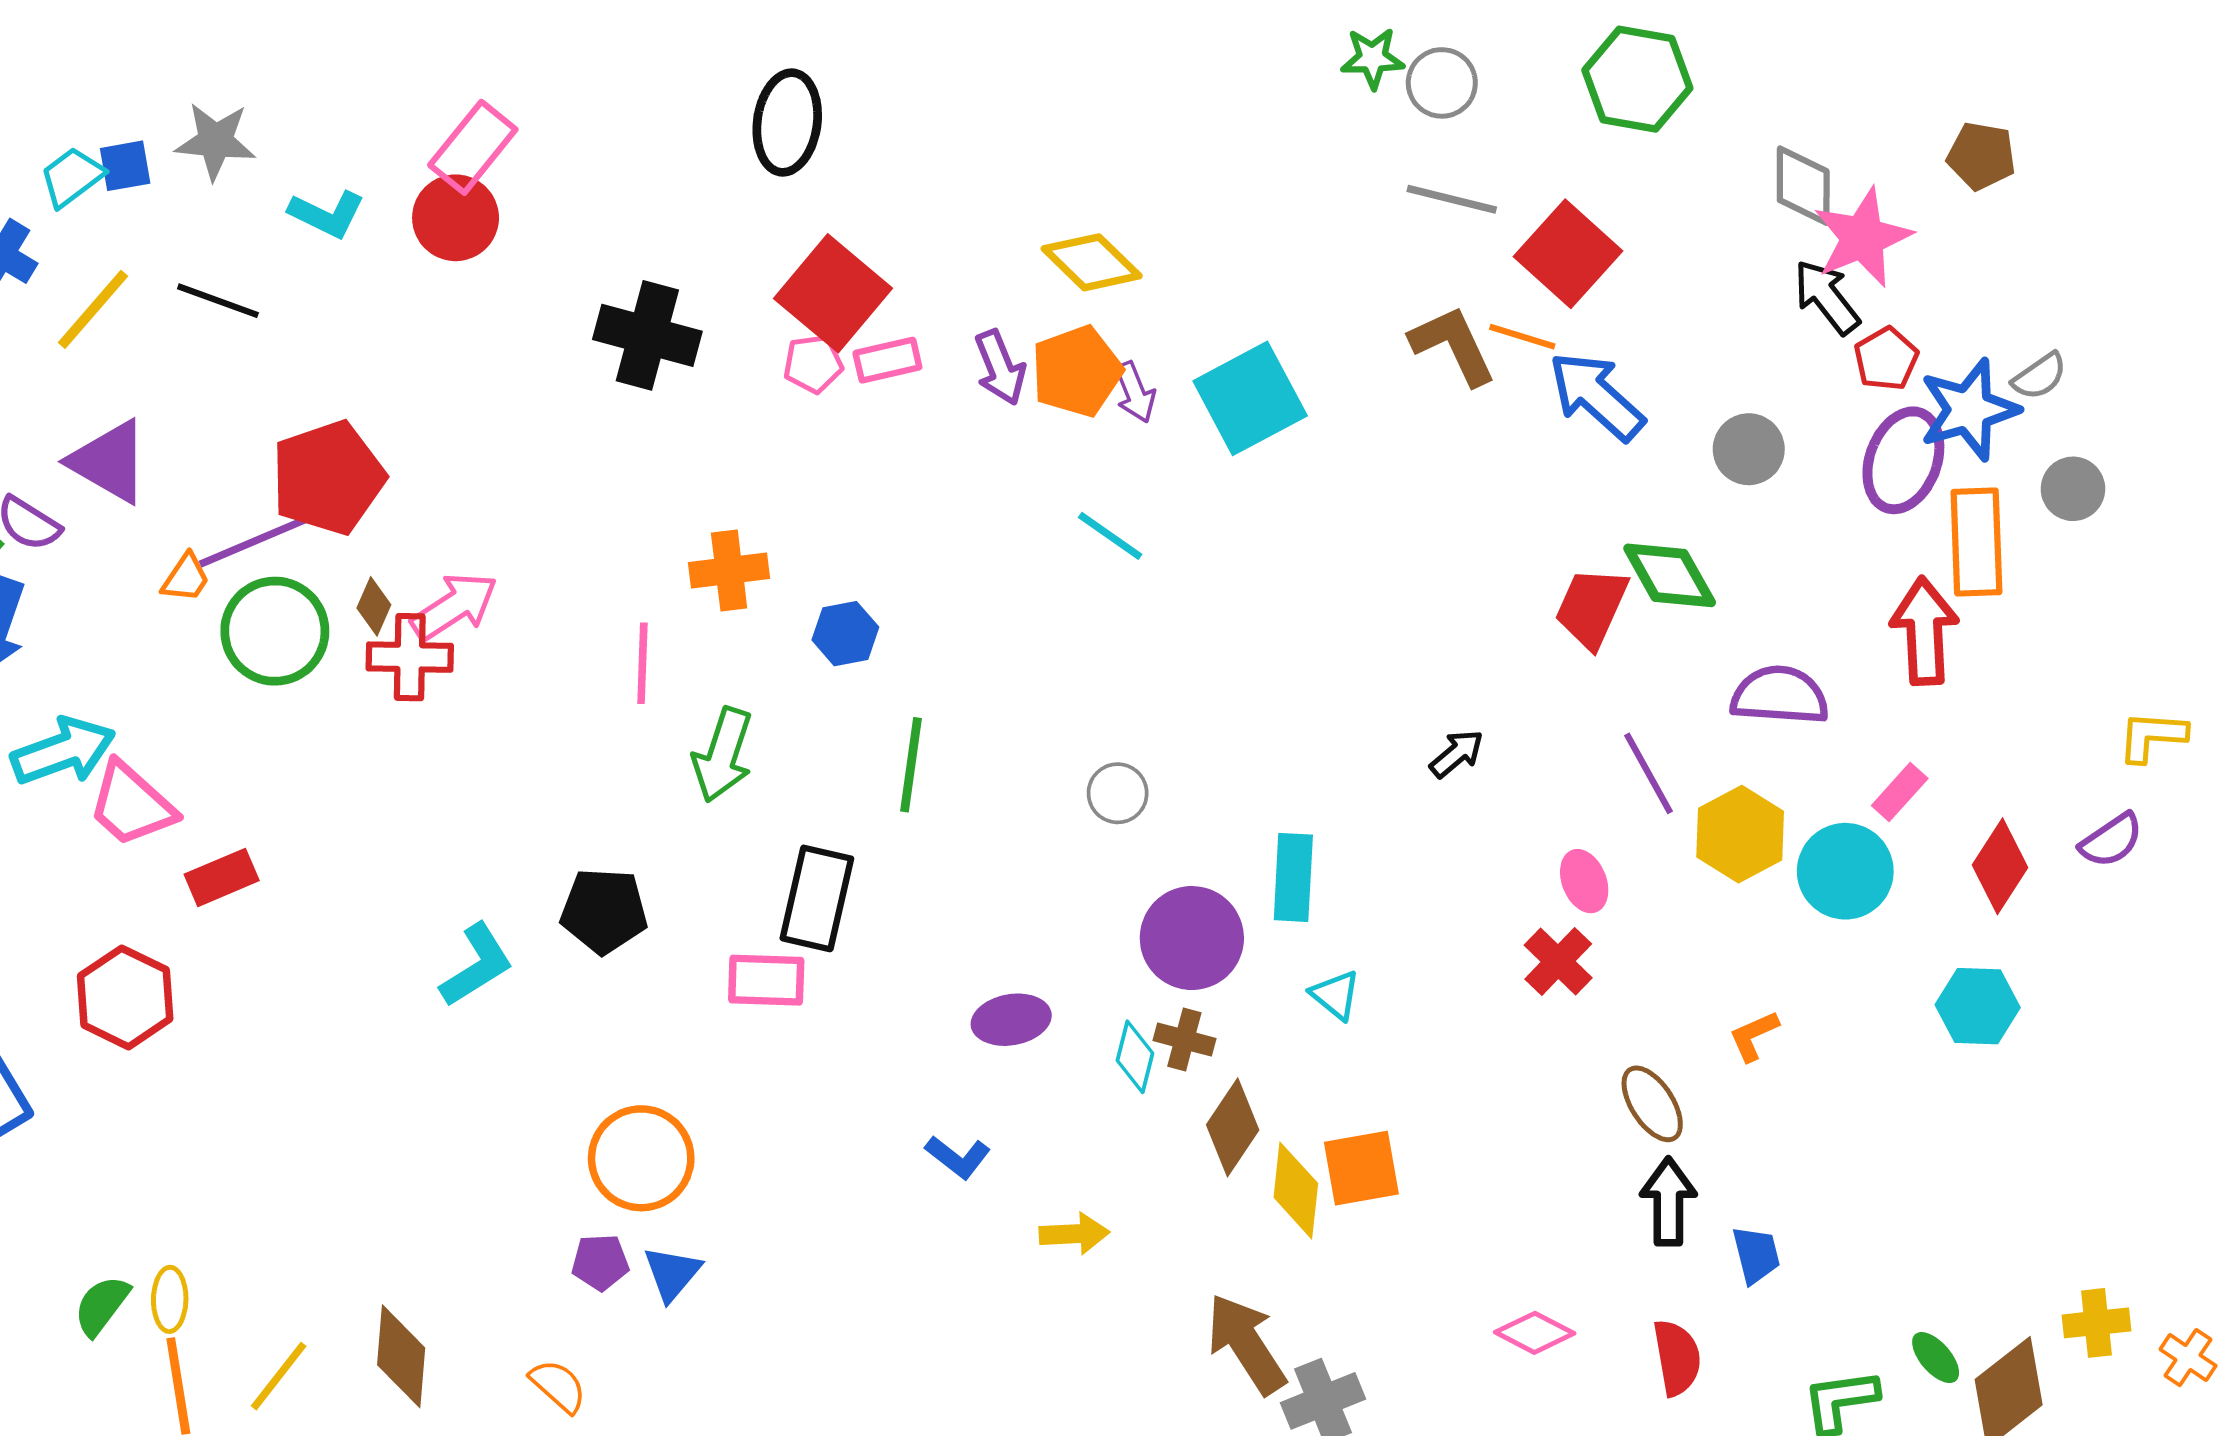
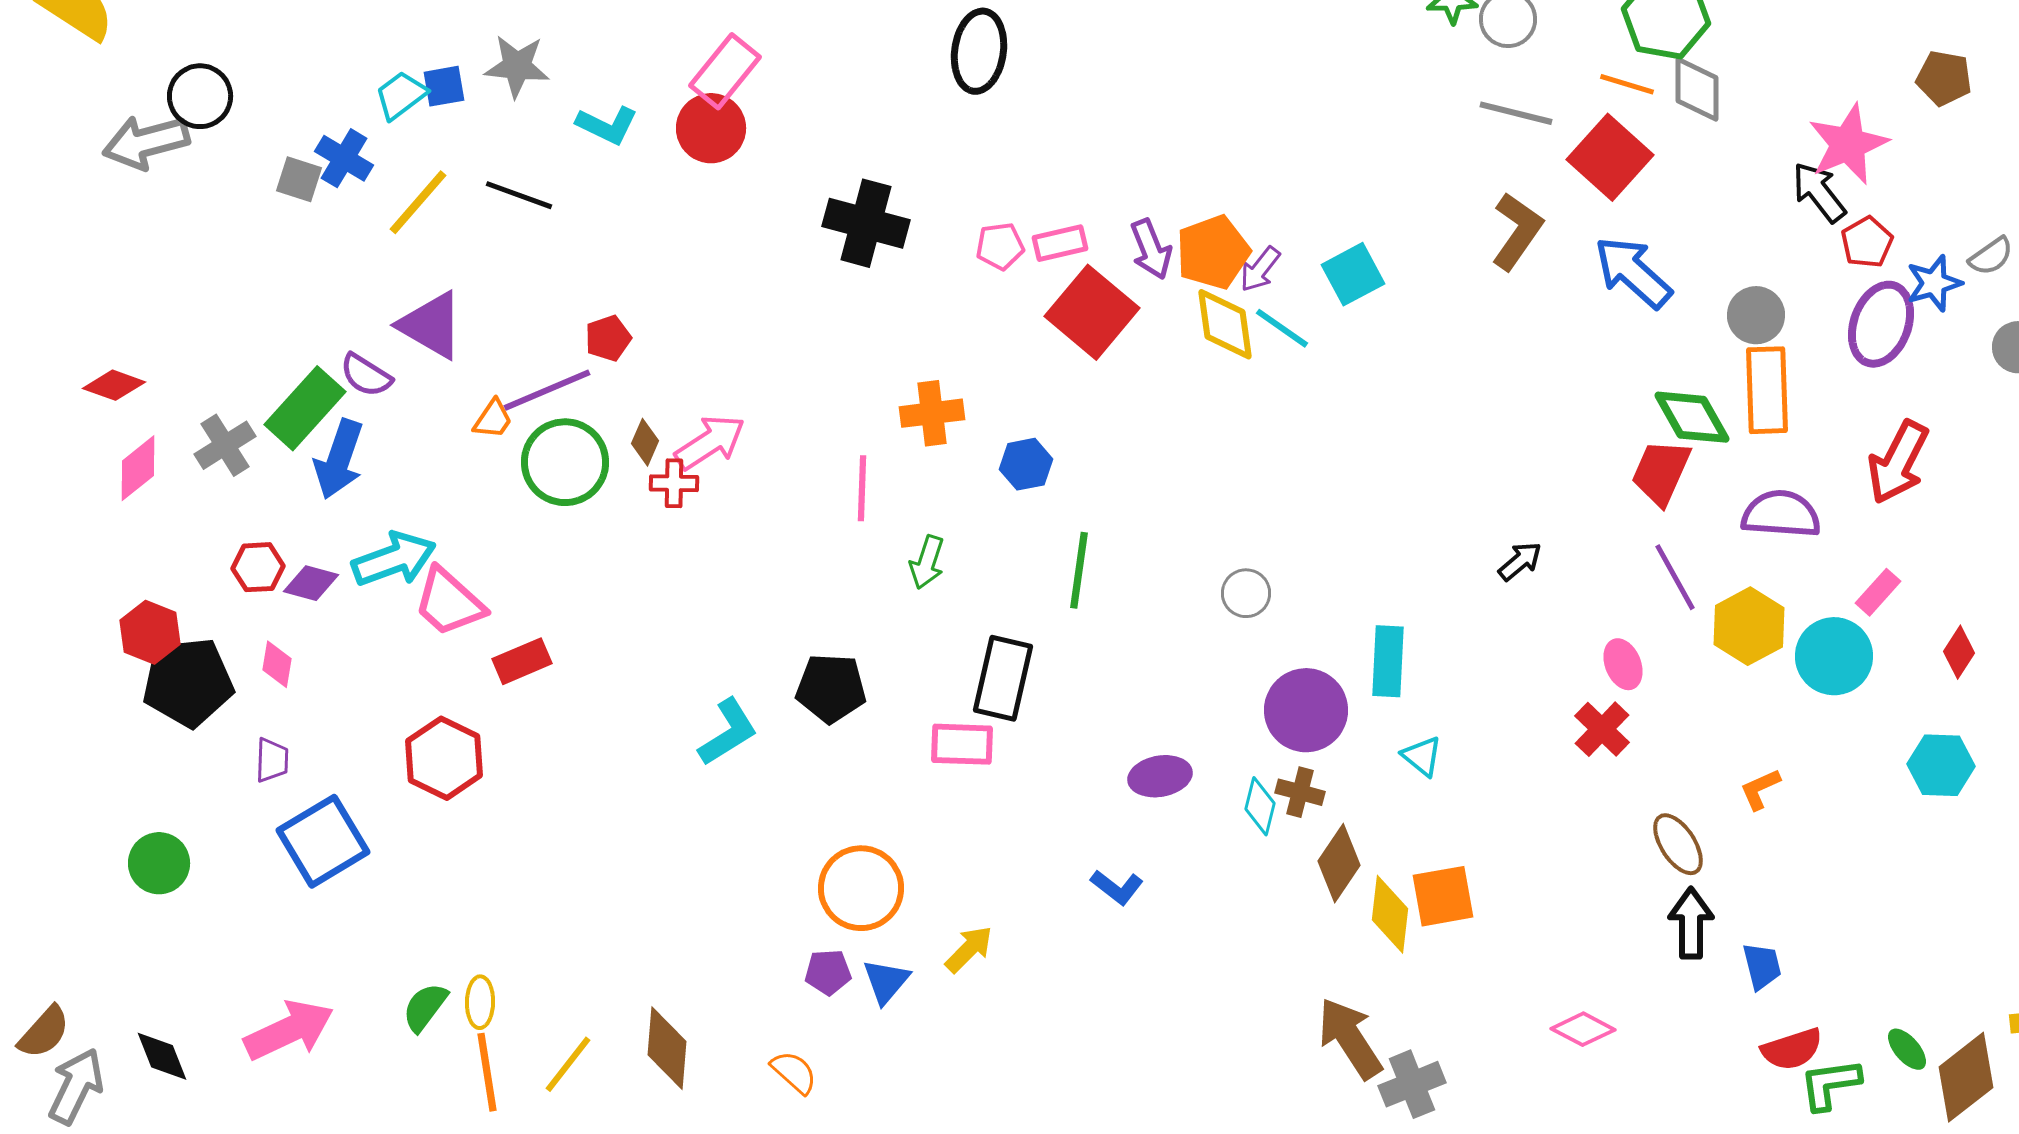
gray diamond: (1803, 186) -> (1697, 89), moved
yellow diamond: (1092, 262) -> (1225, 324), moved, turned 38
red square: (833, 293) -> (1092, 312), moved
orange line: (1522, 337) -> (1627, 84), moved
brown L-shape: (1453, 345) -> (1517, 231), turned 60
purple arrow: (1135, 392) -> (1260, 269), turned 60
cyan square: (1250, 398) -> (1353, 274), size x0.7
blue star: (1969, 410) -> (1934, 283), size x0.7
red pentagon: (328, 478) -> (608, 338), size x0.5
cyan line: (1110, 536) -> (1282, 328), moved
orange rectangle: (1976, 542) -> (1767, 390), moved
red trapezoid: (1592, 608) -> (1661, 472), moved
red arrow: (1924, 631) -> (1898, 462), turned -150
red cross: (410, 657) -> (674, 483), size x0.7
green arrow: (723, 755) -> (927, 562), size x0.7
red diamond: (2000, 866) -> (1959, 652), size x0.7
yellow arrow: (1074, 1234) -> (969, 949), moved, turned -42
red semicircle: (1677, 1358) -> (1792, 1049), moved, turned 82

